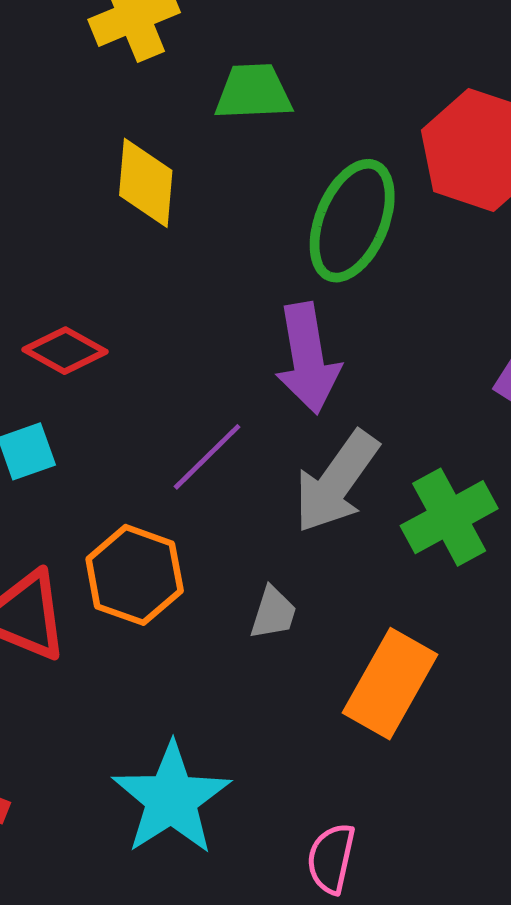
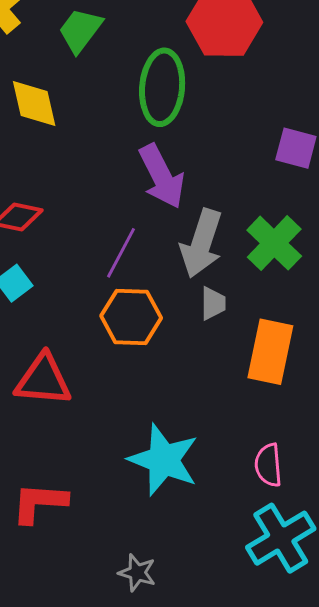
green trapezoid: (253, 92) -> (80, 30), turned -33
orange hexagon: (135, 575) -> (131, 317), moved
gray trapezoid: (273, 613) -> (213, 303), moved

